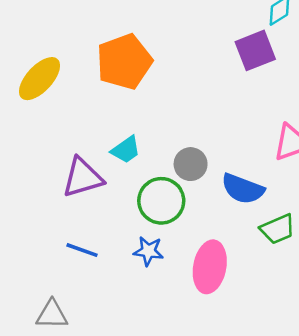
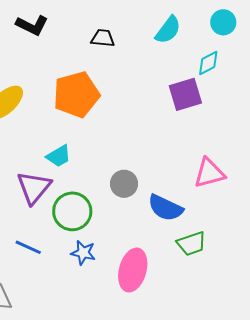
cyan trapezoid: (126, 150) -> (59, 156), moved
purple triangle: (83, 178) -> (34, 187), turned -39
green circle: (161, 201) -> (72, 211), moved

